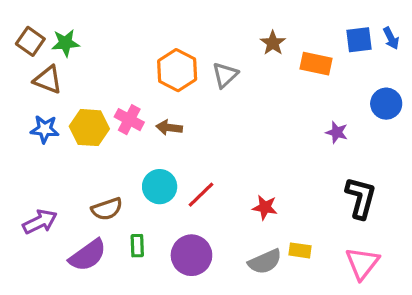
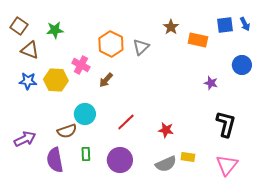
green star: (65, 43) -> (55, 30), moved
pink cross: (129, 120) -> (81, 65), moved
brown arrow: (169, 128) -> (106, 80), turned -56
cyan circle: (160, 187) -> (85, 114), moved
purple semicircle: (88, 255) -> (55, 160), turned 115

